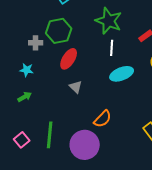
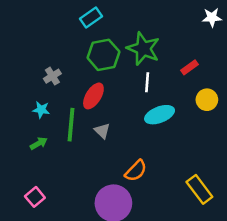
green hexagon: (59, 31) -> (103, 55), moved
gray cross: (36, 43) -> (52, 76), turned -32
green line: (50, 135) -> (71, 125), moved

